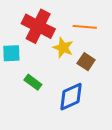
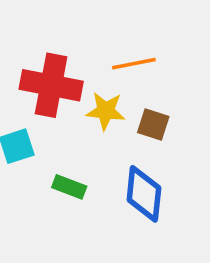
blue diamond: (71, 97) -> (144, 194), turned -44

